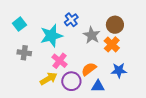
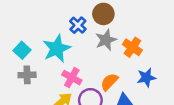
cyan square: (19, 24) -> (22, 50), moved
brown circle: (115, 25) -> (103, 14), moved
gray star: (92, 35) -> (106, 40), turned 30

